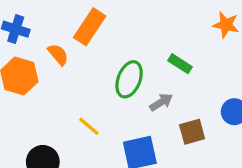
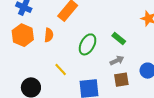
orange semicircle: (58, 54) -> (49, 35), moved, turned 40
gray arrow: (161, 102) -> (117, 60), moved

